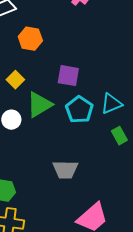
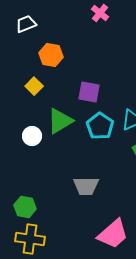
yellow square: (15, 80) -> (34, 86), moved

